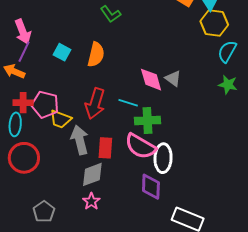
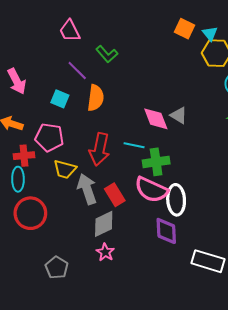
purple line: (24, 52) -> (77, 70), moved, turned -65
pink pentagon: (45, 105) -> (49, 137), moved
red rectangle: (105, 148) -> (115, 195), turned -30

